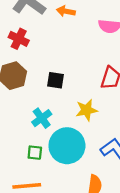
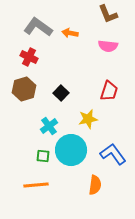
black square: (55, 80) -> (61, 93), turned 35

